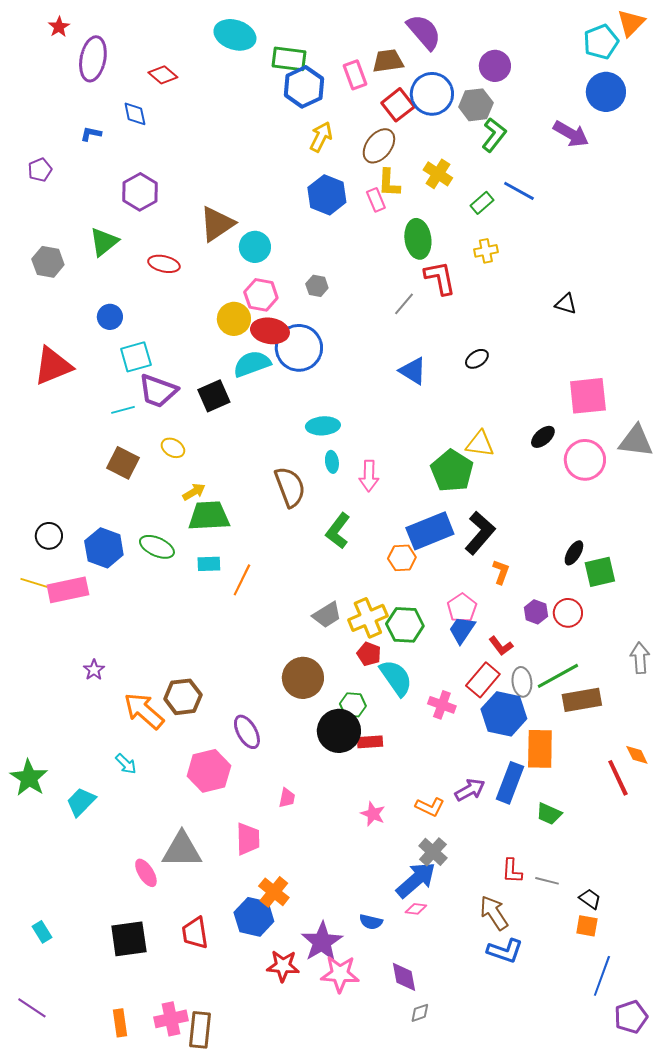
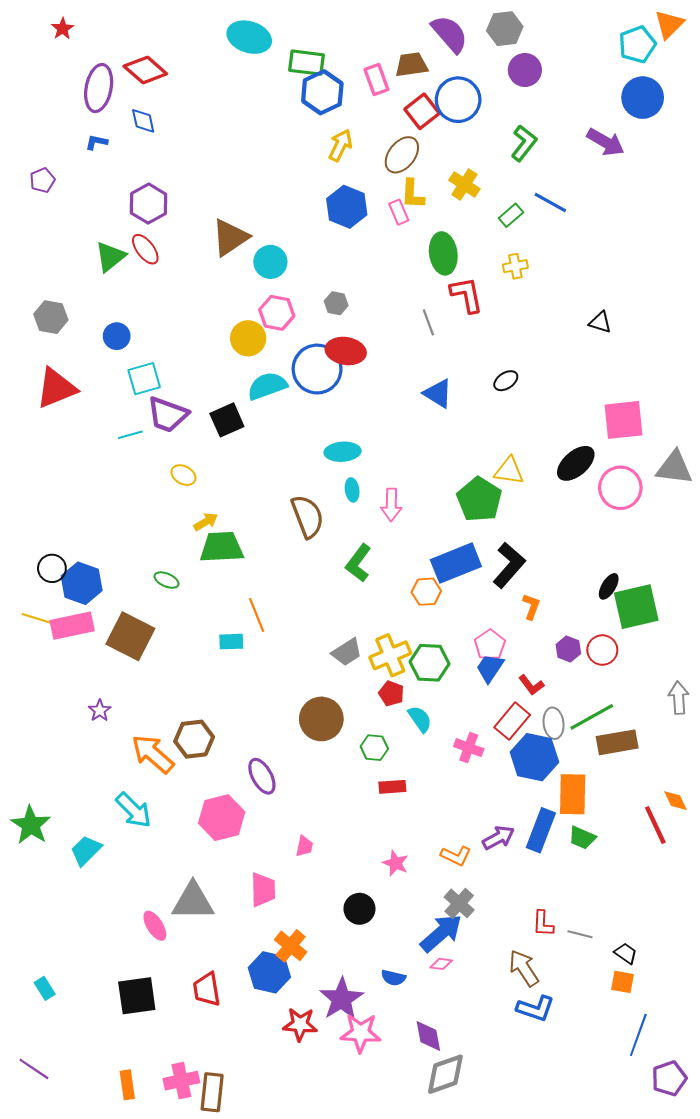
purple ellipse: (93, 59) -> (99, 88), moved
red diamond: (163, 75) -> (145, 70), moved, size x1.4
gray hexagon: (476, 105) -> (505, 29), moved
gray hexagon: (48, 262) -> (51, 317), moved
red ellipse: (164, 264) -> (145, 249), moved, turned 40
gray line: (404, 304) -> (428, 322), turned -60
red ellipse: (270, 331) -> (346, 351), moved
black ellipse: (543, 437) -> (576, 463), size x1.5
brown square: (123, 463) -> (130, 636), moved, size x1.4
green ellipse: (157, 547) -> (166, 580), size x0.7
blue hexagon: (104, 548) -> (82, 583), moved
cyan rectangle: (209, 564) -> (231, 642), moved
green square: (600, 572) -> (636, 607), size x1.4
orange line: (242, 580) -> (257, 615), turned -48
cyan semicircle: (396, 678) -> (420, 719), size x0.7
black circle: (339, 731) -> (359, 909), moved, size x0.7
cyan arrow: (126, 764) -> (134, 810), size x1.6
green trapezoid: (549, 814) -> (582, 838), moved
gray diamond: (420, 1013) -> (445, 1074), size x2.0

